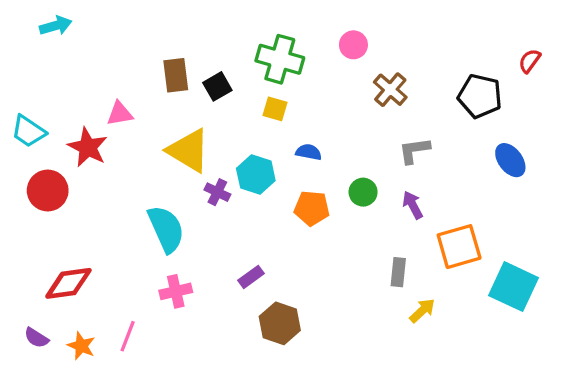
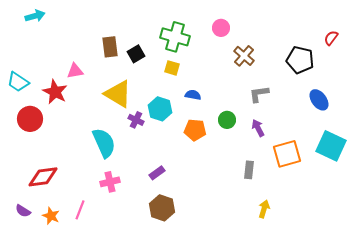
cyan square: (514, 287) -> (331, 146), moved
yellow arrow: (422, 311) -> (264, 209), moved, turned -30
brown hexagon: (280, 323) -> (162, 208), moved

